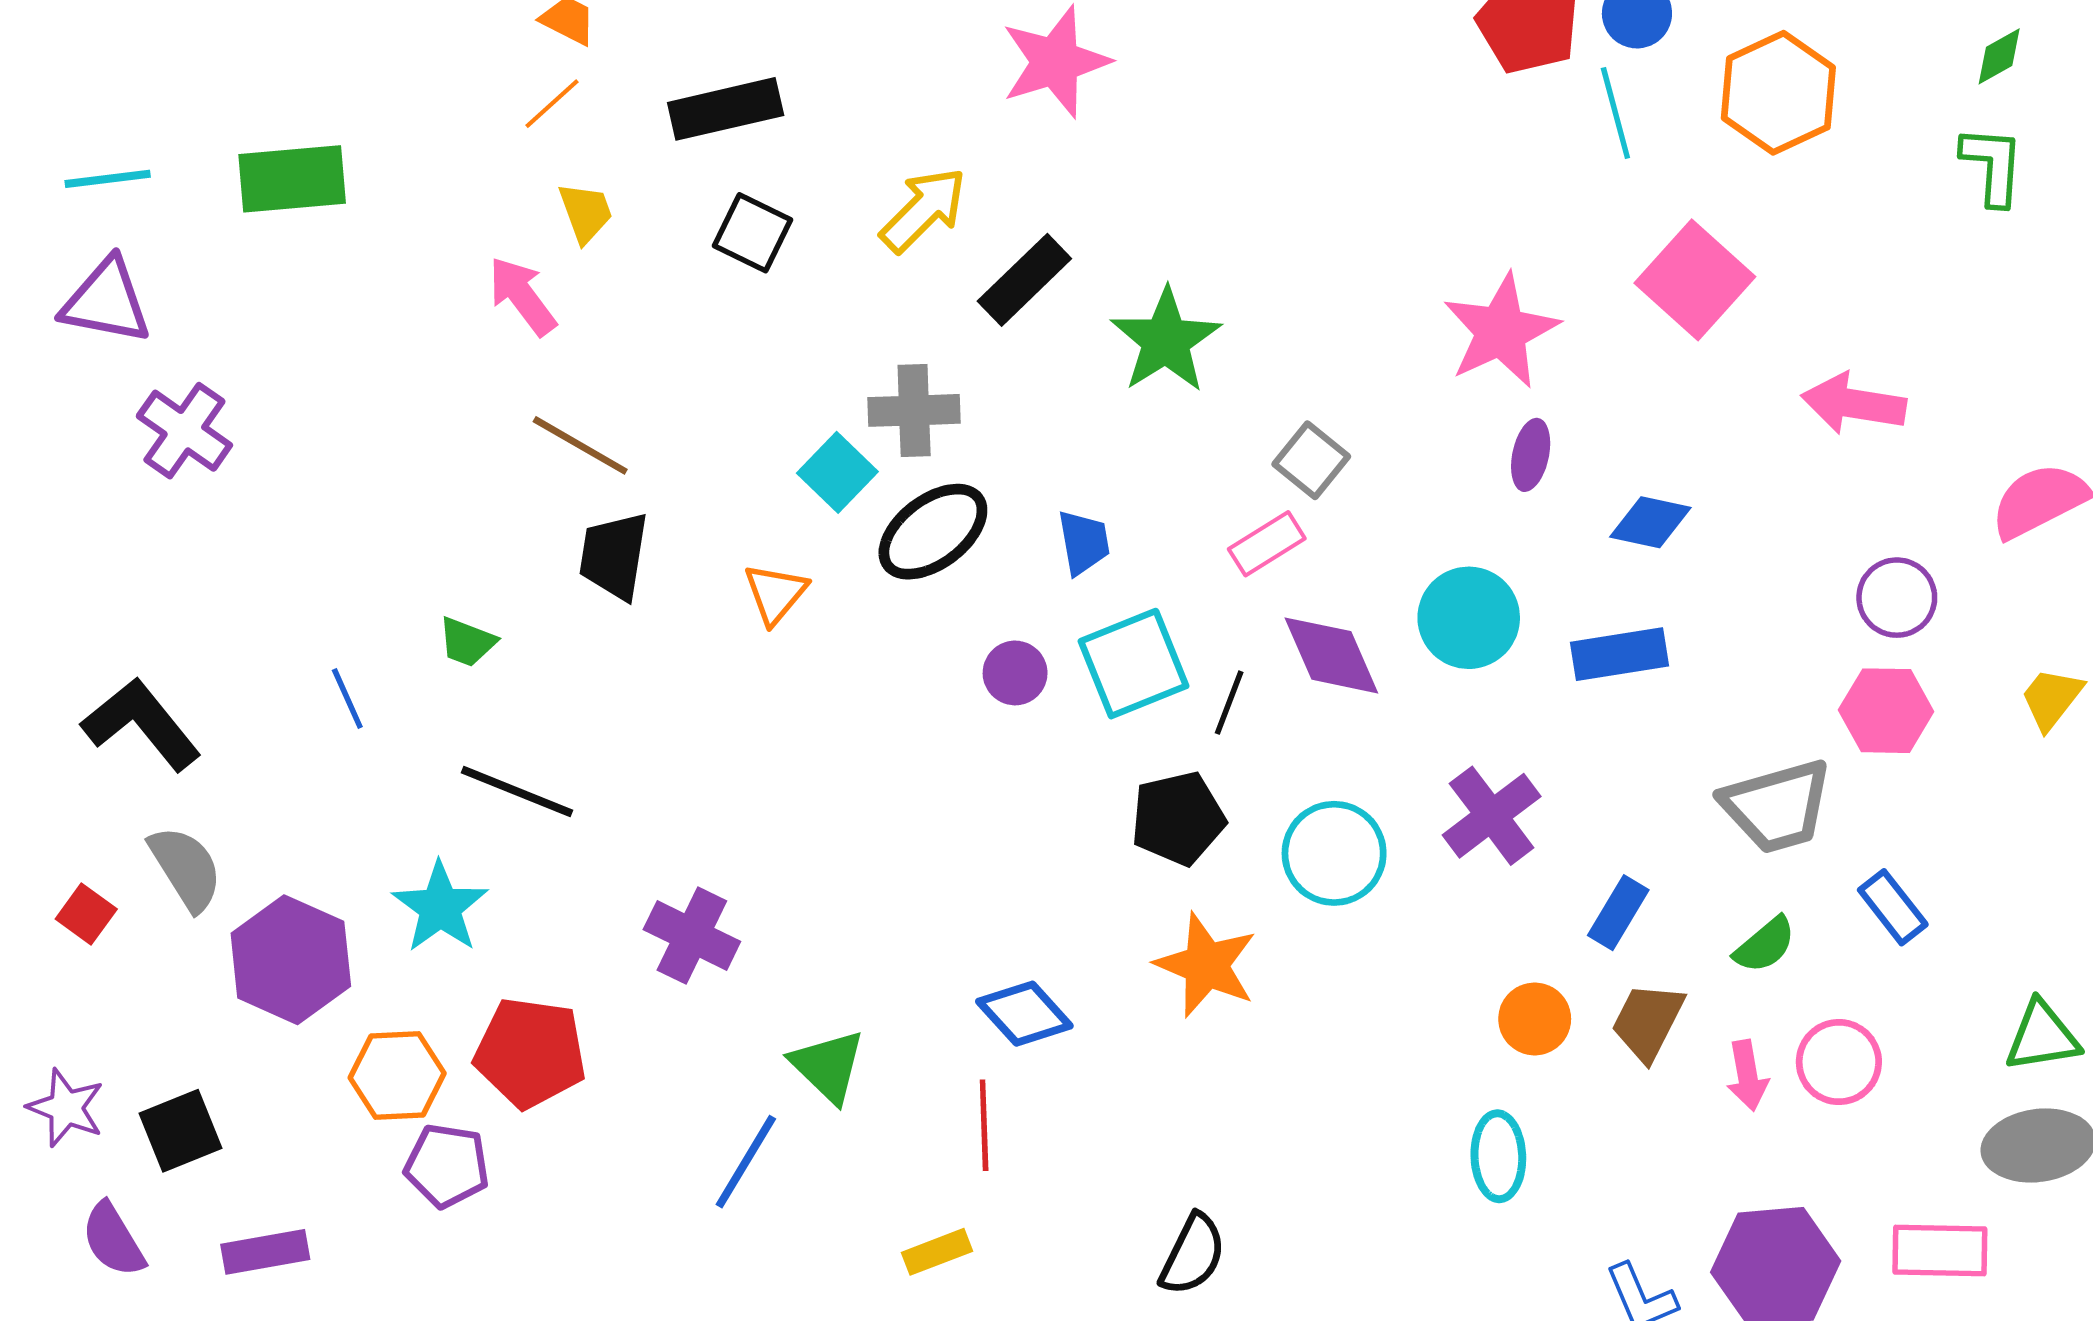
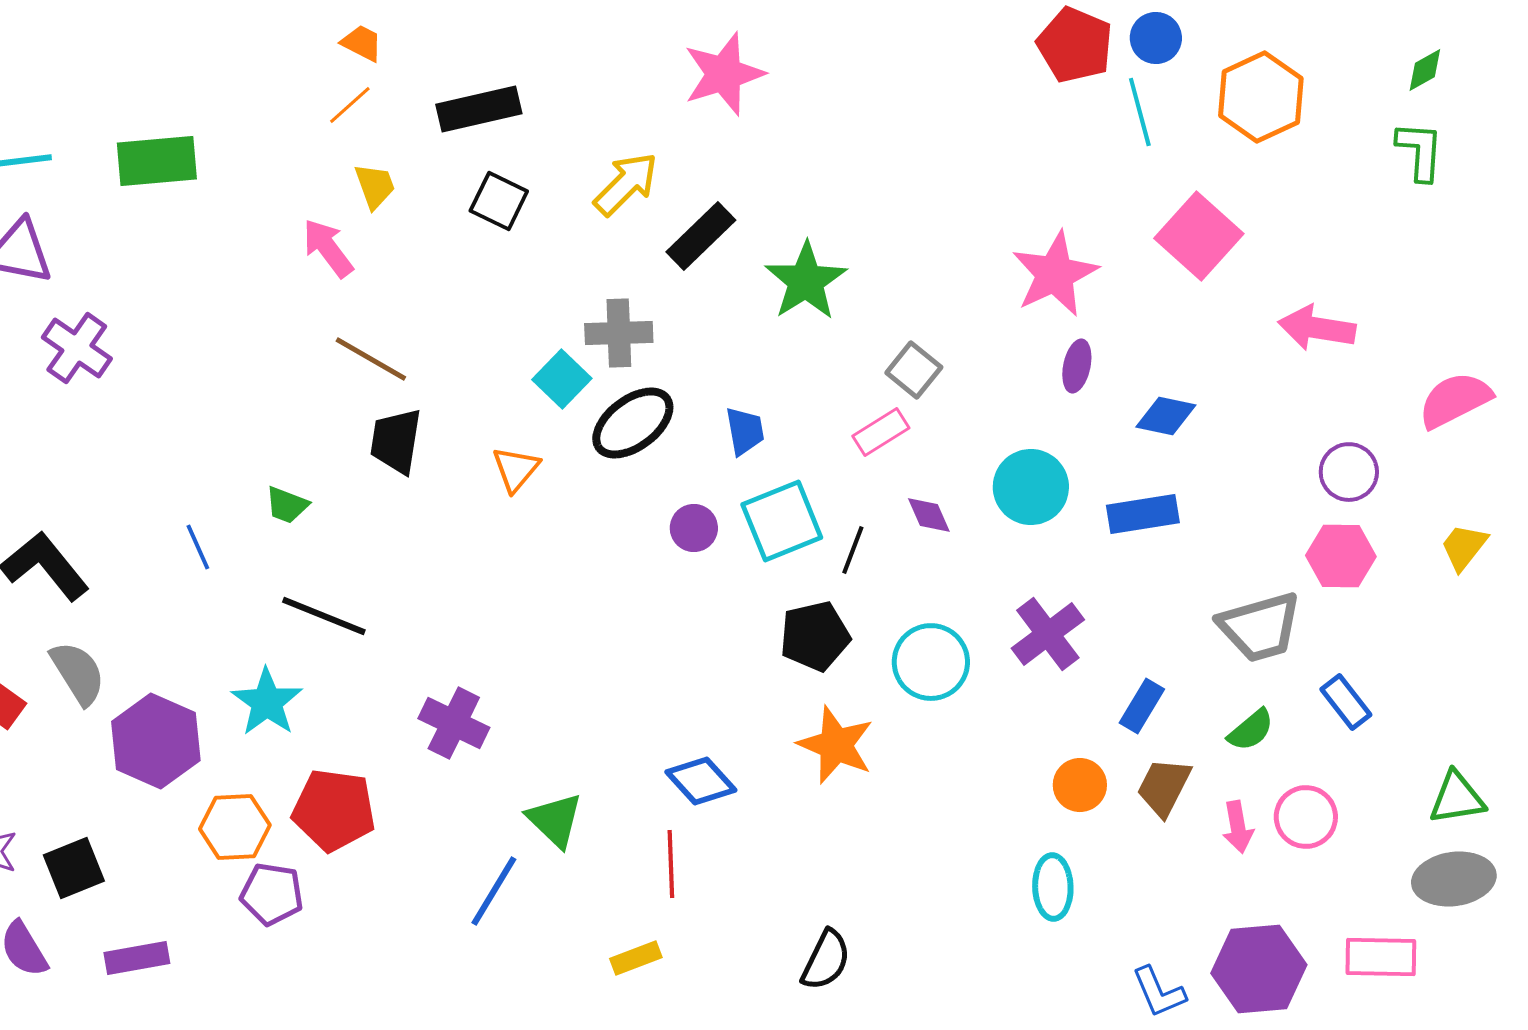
purple diamond: (1331, 655) -> (929, 515), size x0.6

